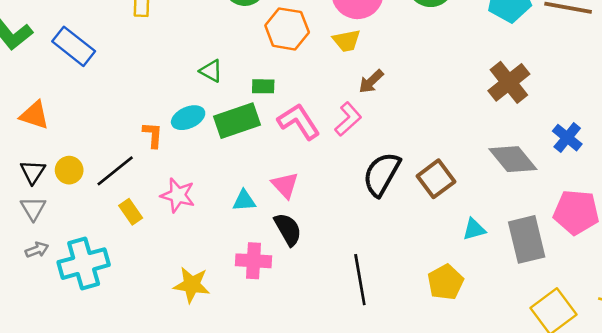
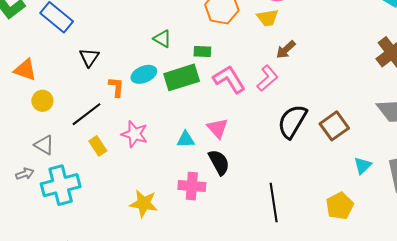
yellow circle: (69, 170) -> (42, 101), moved
black triangle: (33, 172) -> (89, 57), moved
gray triangle: (33, 208) -> (44, 145), moved, turned -30
cyan triangle: (474, 229) -> (363, 166), turned -30

